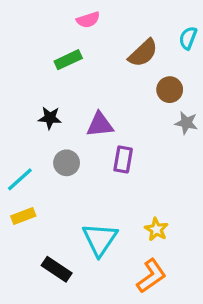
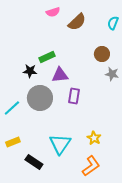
brown semicircle: (143, 53) -> (77, 22), moved
green rectangle: (68, 60) -> (47, 57), moved
gray circle: (67, 163) -> (40, 98), size x1.6
yellow rectangle: (23, 216) -> (13, 142), moved

